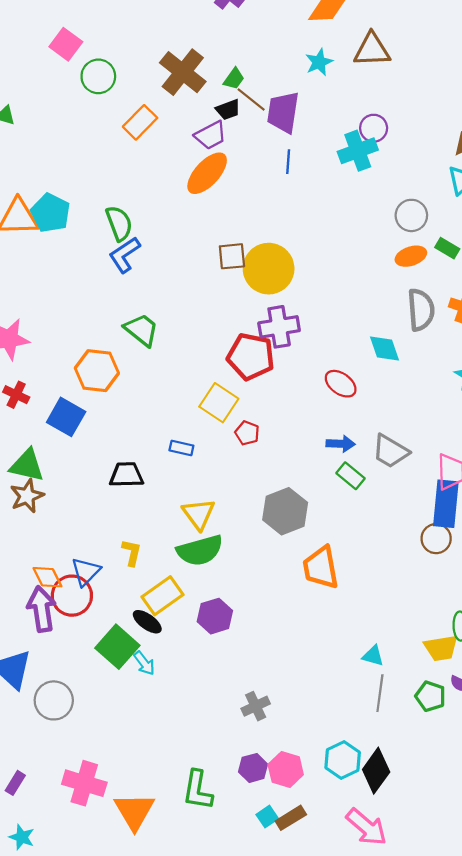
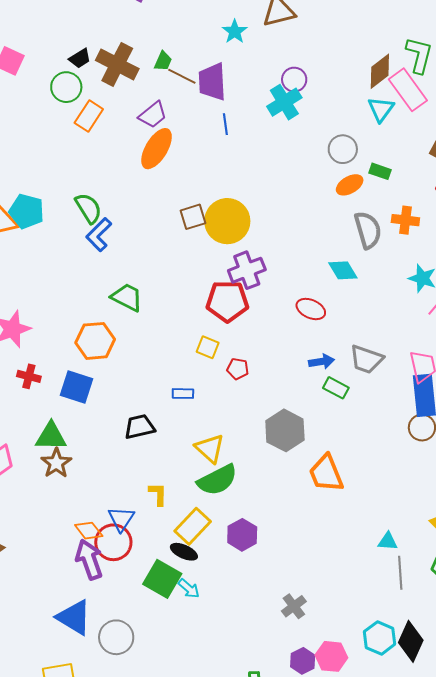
green circle: (98, 76) -> (66, 87), moved
black trapezoid: (228, 110) -> (80, 58), moved
yellow square: (219, 403) -> (208, 347), size x0.7

